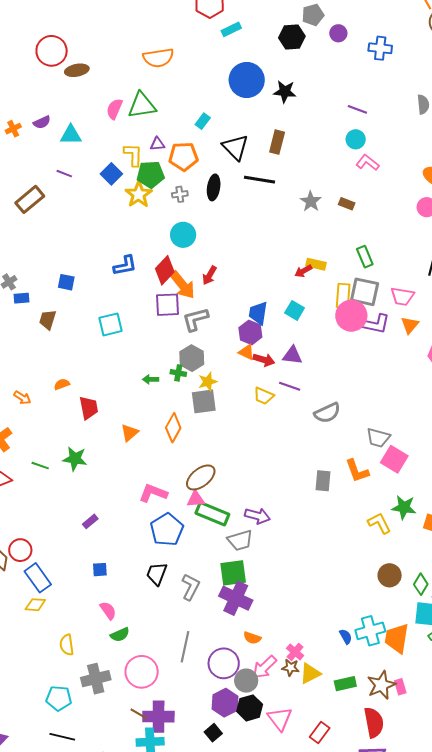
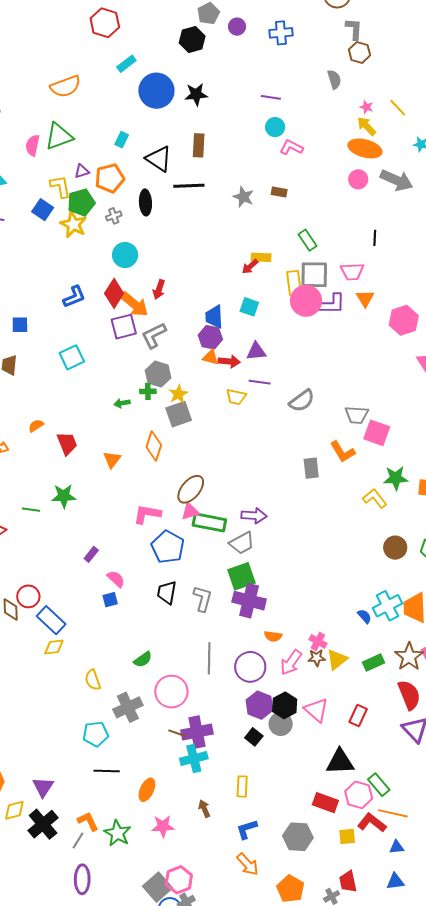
cyan rectangle: (231, 29) -> (126, 64), moved
pink semicircle: (108, 610) -> (116, 579), moved
gray circle: (246, 681) -> (281, 724), moved

